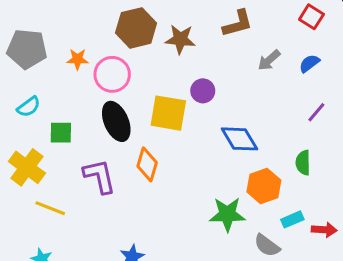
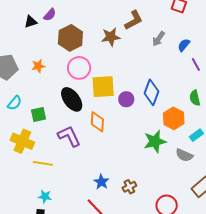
brown star: (180, 39) -> (111, 37), moved
blue semicircle: (309, 63) -> (184, 45), moved
pink circle: (112, 74) -> (79, 68), moved
purple circle: (203, 91) -> (126, 99), moved
purple line: (316, 112) -> (196, 64), turned -56
blue diamond: (239, 139) -> (152, 92), turned 65

